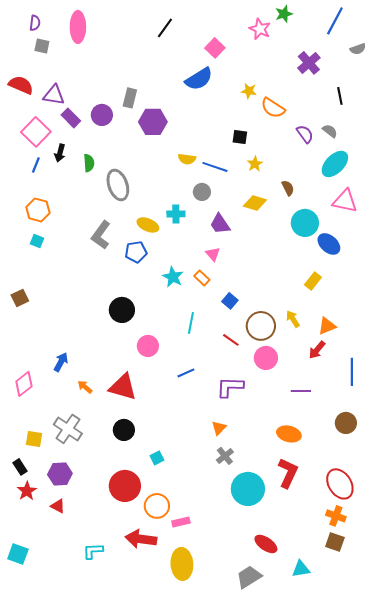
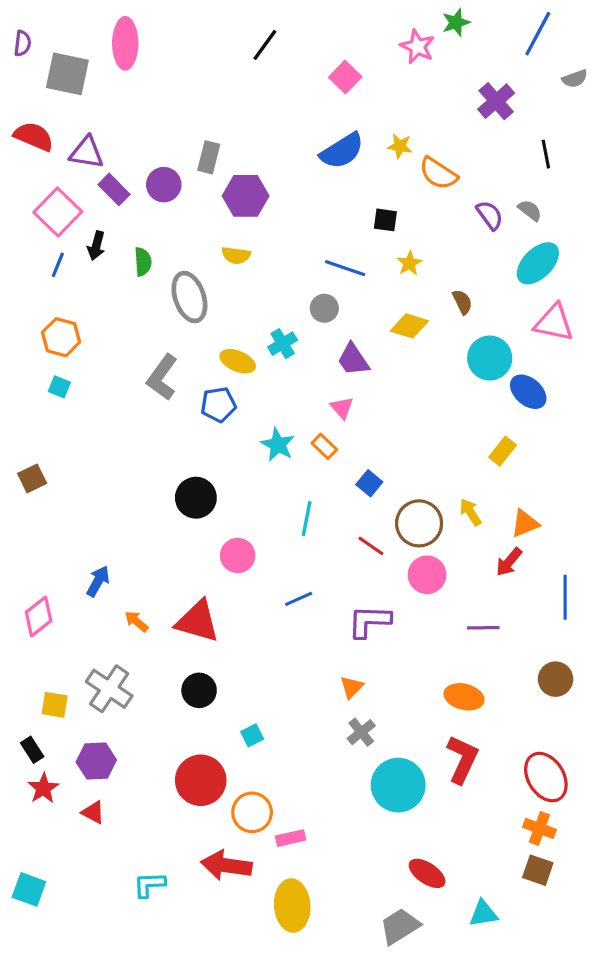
purple semicircle: (35, 23) -> (22, 43), moved
gray square: (42, 46) -> (67, 74), size x1.8
blue semicircle: (199, 79) -> (342, 151), moved
yellow semicircle: (187, 159) -> (236, 255), moved
cyan cross: (176, 214) -> (283, 344), turned -30

